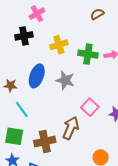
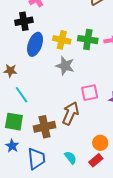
yellow cross: (59, 45) -> (62, 40), moved, turned 30
blue ellipse: (37, 76) -> (35, 44), moved
pink square: (90, 107) -> (90, 93), turned 36

